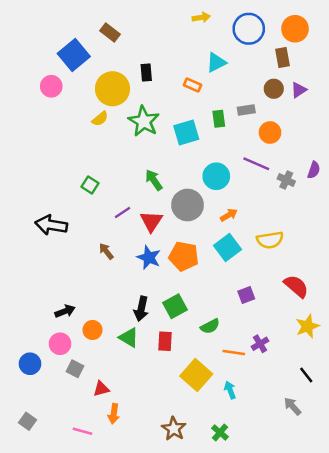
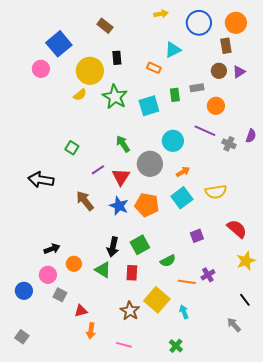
brown rectangle: (110, 32) -> (105, 26), moved
brown arrow: (106, 251) -> (85, 201), size x1.5
brown star: (174, 429) -> (130, 311), moved
pink line: (82, 431) -> (124, 345), moved

